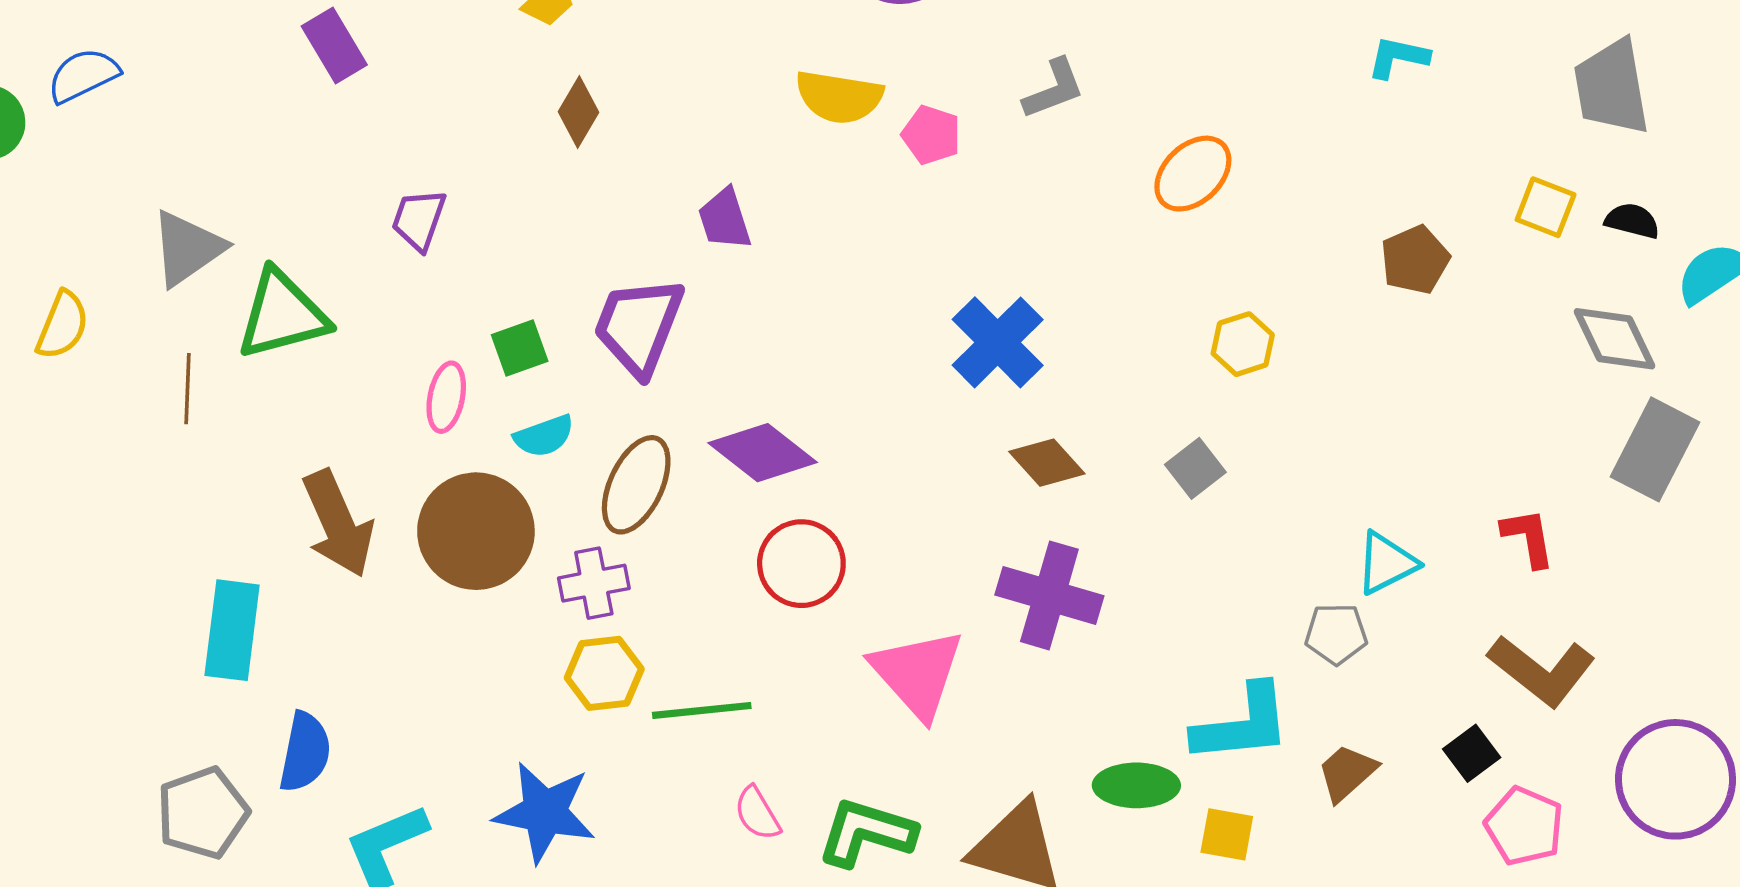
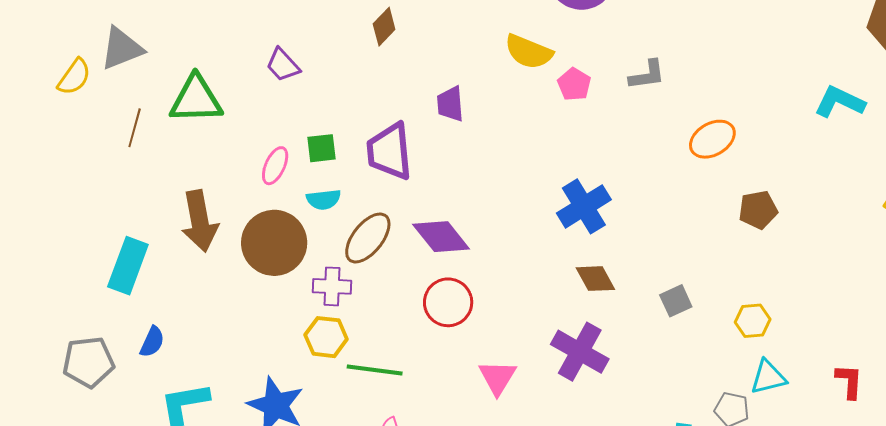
cyan L-shape: (1398, 57) -> (840, 102), size x1.4
purple trapezoid: (419, 220) -> (283, 65), turned -75
gray triangle: (187, 248) -> (122, 49), moved
brown pentagon: (1415, 260) -> (758, 210), moved
purple trapezoid: (639, 326) -> (389, 151), turned -40
yellow hexagon: (1243, 344) -> (753, 321), moved
pink triangle: (917, 673) -> (497, 377), size x0.7
blue semicircle: (305, 752) -> (152, 342), size x0.7

